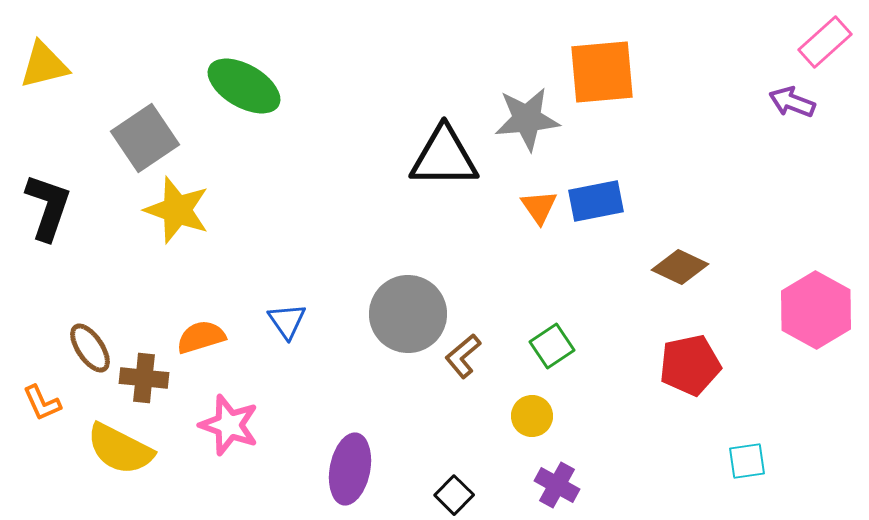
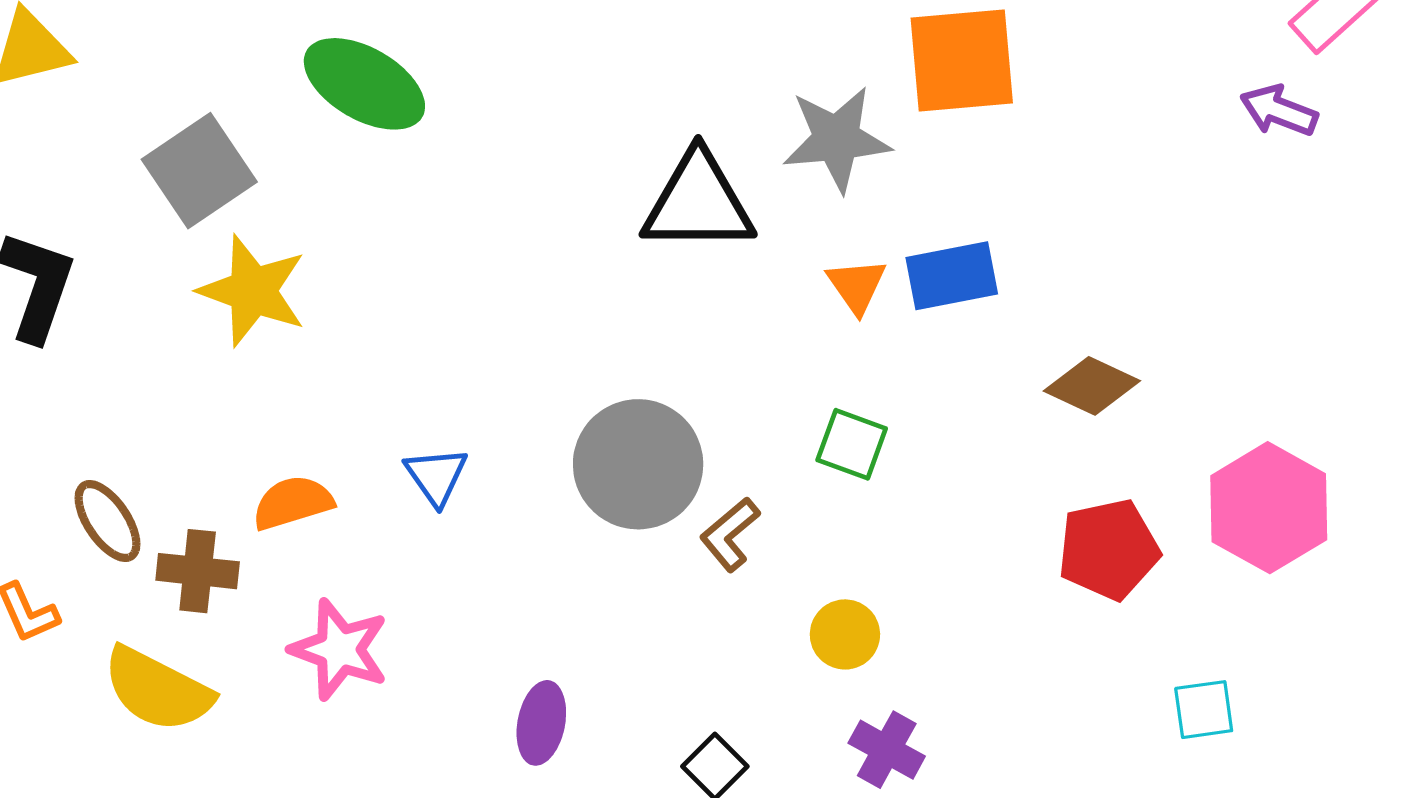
pink hexagon: (816, 310) -> (1269, 508), moved
green square: (552, 346) -> (852, 444), moved, turned -36
purple ellipse: (350, 469) -> (541, 723), size x0.7

